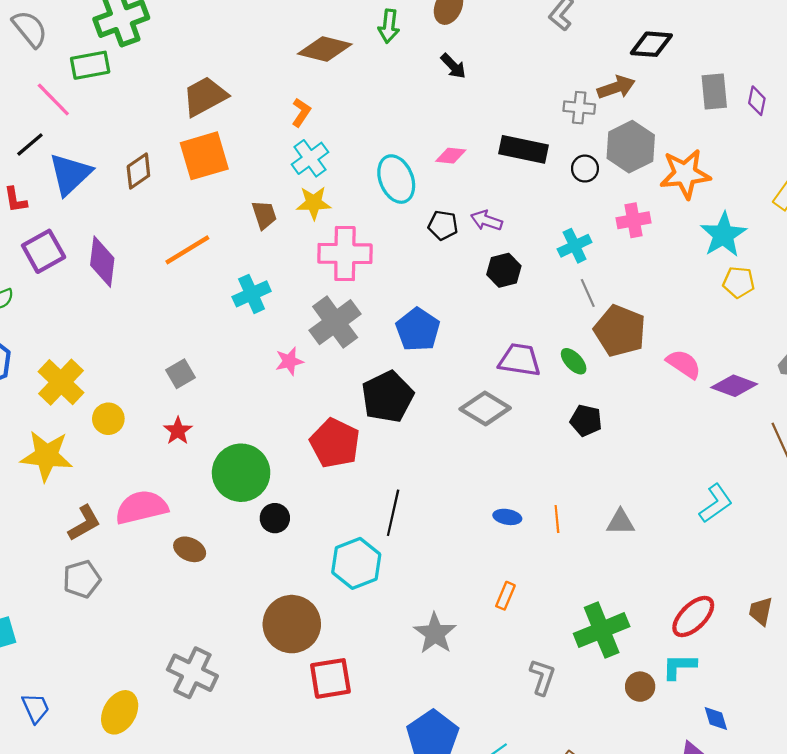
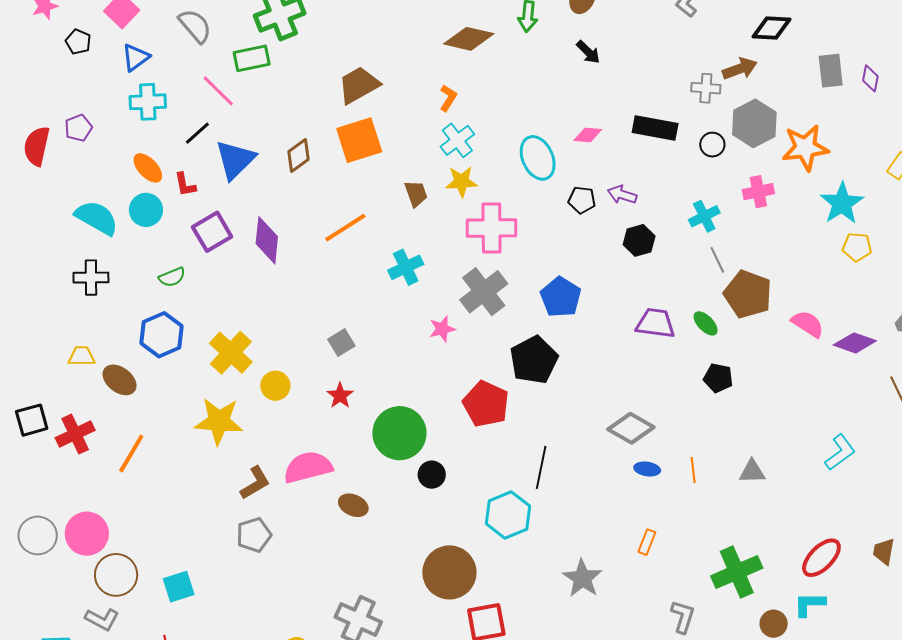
gray diamond: (485, 408) -> (631, 428), moved

